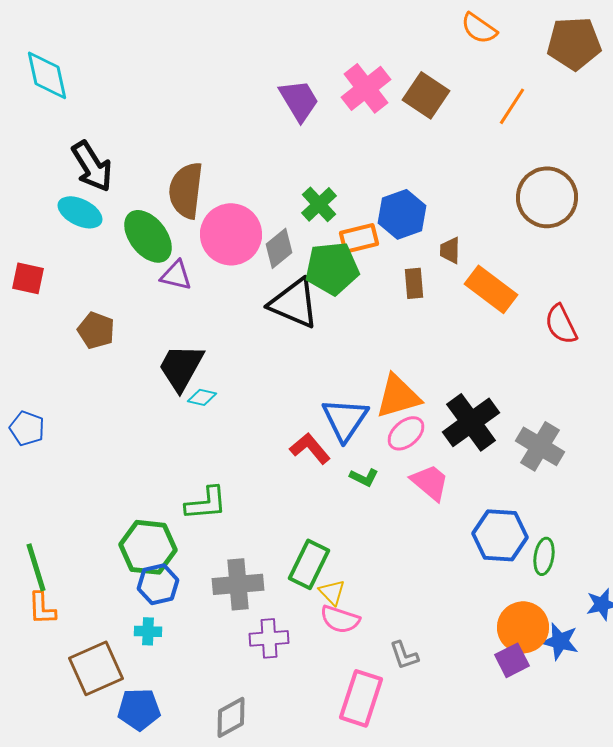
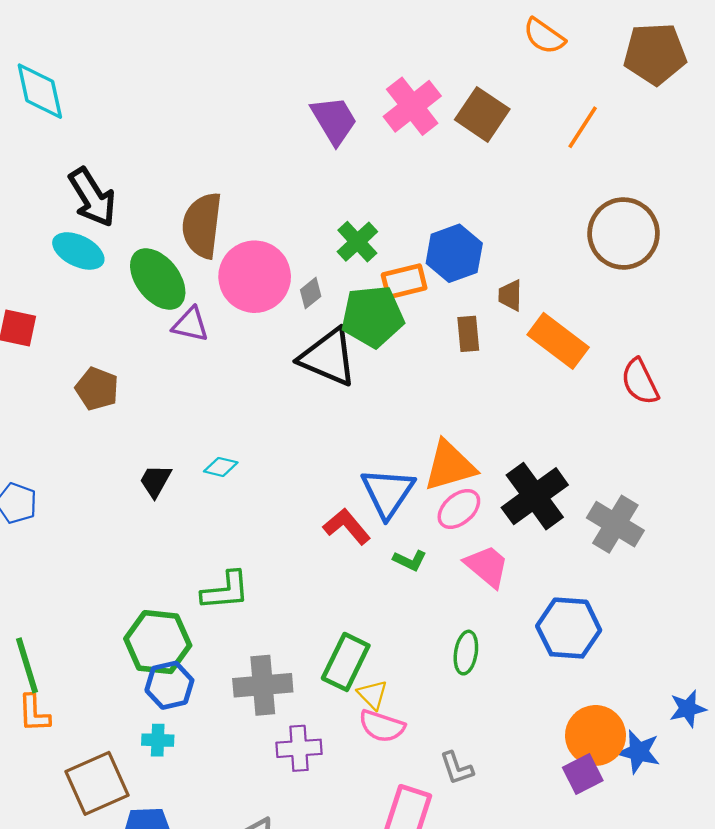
gray diamond: (279, 248) -> (311, 293), size x0.7
black trapezoid: (181, 367) -> (155, 481), moved, size x0.6
green ellipse: (544, 556) -> (466, 653), moved

